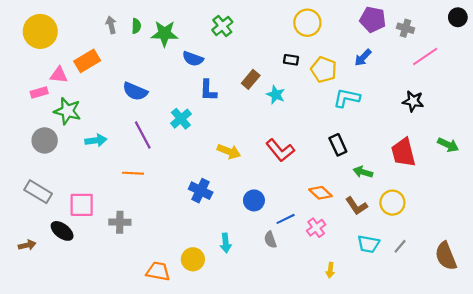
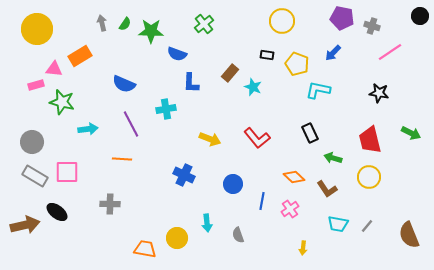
green semicircle: (136, 26) -> (125, 24), turned 32
cyan cross: (181, 119) -> (166, 109), turned 30
gray circle: (45, 140) -> (32, 142), moved
yellow circle: (392, 203) -> (369, 177), moved
pink square: (82, 205) -> (67, 172), moved
blue line: (286, 219) -> (262, 201), turned -54
gray semicircle: (270, 240) -> (238, 235), moved
brown arrow: (27, 245) -> (25, 225), size x1.8

